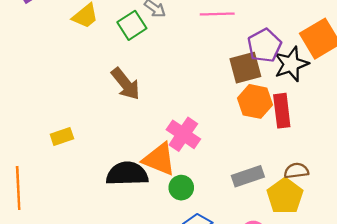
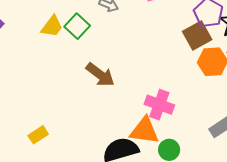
green square: (132, 25) -> (77, 26), moved
yellow rectangle: (62, 136) -> (38, 135), moved

